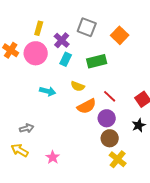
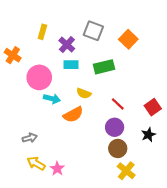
pink circle: (36, 53) -> (39, 77), moved
cyan rectangle: (66, 59) -> (71, 65), turned 64
orange semicircle: (87, 106) -> (73, 115), moved
yellow arrow: (20, 150) -> (36, 163), moved

